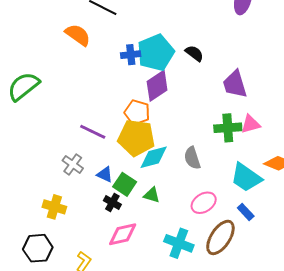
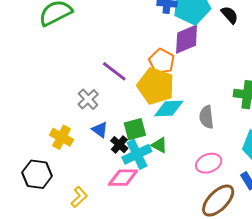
blue triangle: (105, 174) -> (100, 130), moved
green square: (125, 184) -> (135, 129), turned 30
cyan cross: (179, 243) -> (137, 154), moved, turned 32

